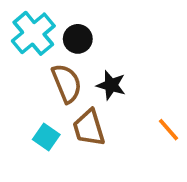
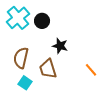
brown semicircle: (67, 83) -> (21, 58), moved, turned -145
cyan square: (46, 137) -> (25, 83), moved

